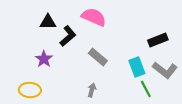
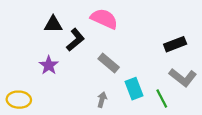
cyan rectangle: (137, 67) -> (134, 89), moved
yellow ellipse: (30, 90) -> (19, 100), moved

